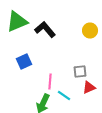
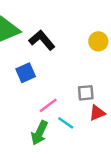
blue square: (24, 62) -> (26, 73), moved
pink line: (50, 82) -> (48, 105), turned 49

